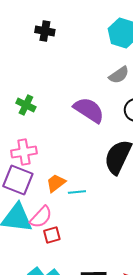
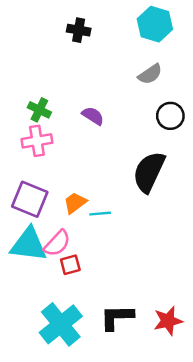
black cross: (45, 31) -> (79, 30), moved
purple semicircle: (89, 110) -> (93, 116), moved, size x0.6
pink cross: (24, 152) -> (37, 141), moved

